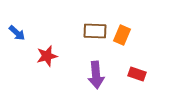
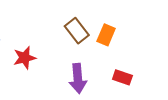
brown rectangle: (95, 31) -> (77, 31), turned 50

